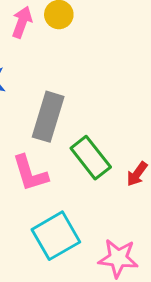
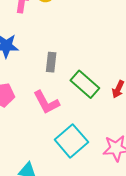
gray rectangle: (48, 117) -> (51, 62), size x0.6

